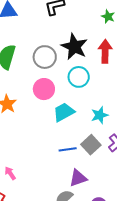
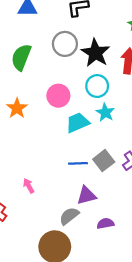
gray circle: (45, 57) -> (65, 44), moved
cyan star: (100, 115) -> (105, 112), moved, turned -30
pink arrow: (10, 173) -> (29, 186), moved

